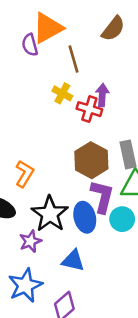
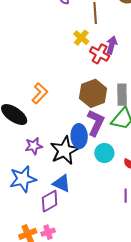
black star: (50, 214) -> (64, 150), moved
cyan circle: (122, 219) -> (104, 153), moved
blue triangle: (73, 261) -> (62, 183), moved

